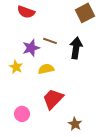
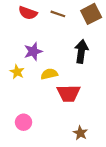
brown line: (50, 41) -> (58, 14), moved
red trapezoid: (53, 99) -> (69, 93), moved, turned -135

